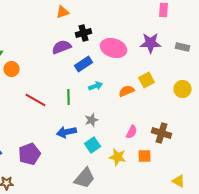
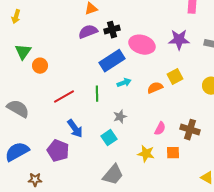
purple semicircle: (62, 47) -> (88, 32), moved
blue rectangle: (84, 64) -> (112, 61), size x1.4
red line: (36, 100) -> (64, 97), turned -60
blue arrow: (66, 132) -> (75, 129), moved, turned -114
cyan square: (92, 145) -> (109, 138), moved
purple pentagon: (30, 154) -> (58, 151), turned -30

